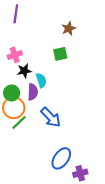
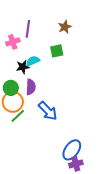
purple line: (16, 14) -> (28, 29), moved
pink cross: (15, 55) -> (13, 42), moved
cyan semicircle: (41, 80) -> (33, 61), moved, turned -96
blue ellipse: (61, 158) -> (72, 150), moved

